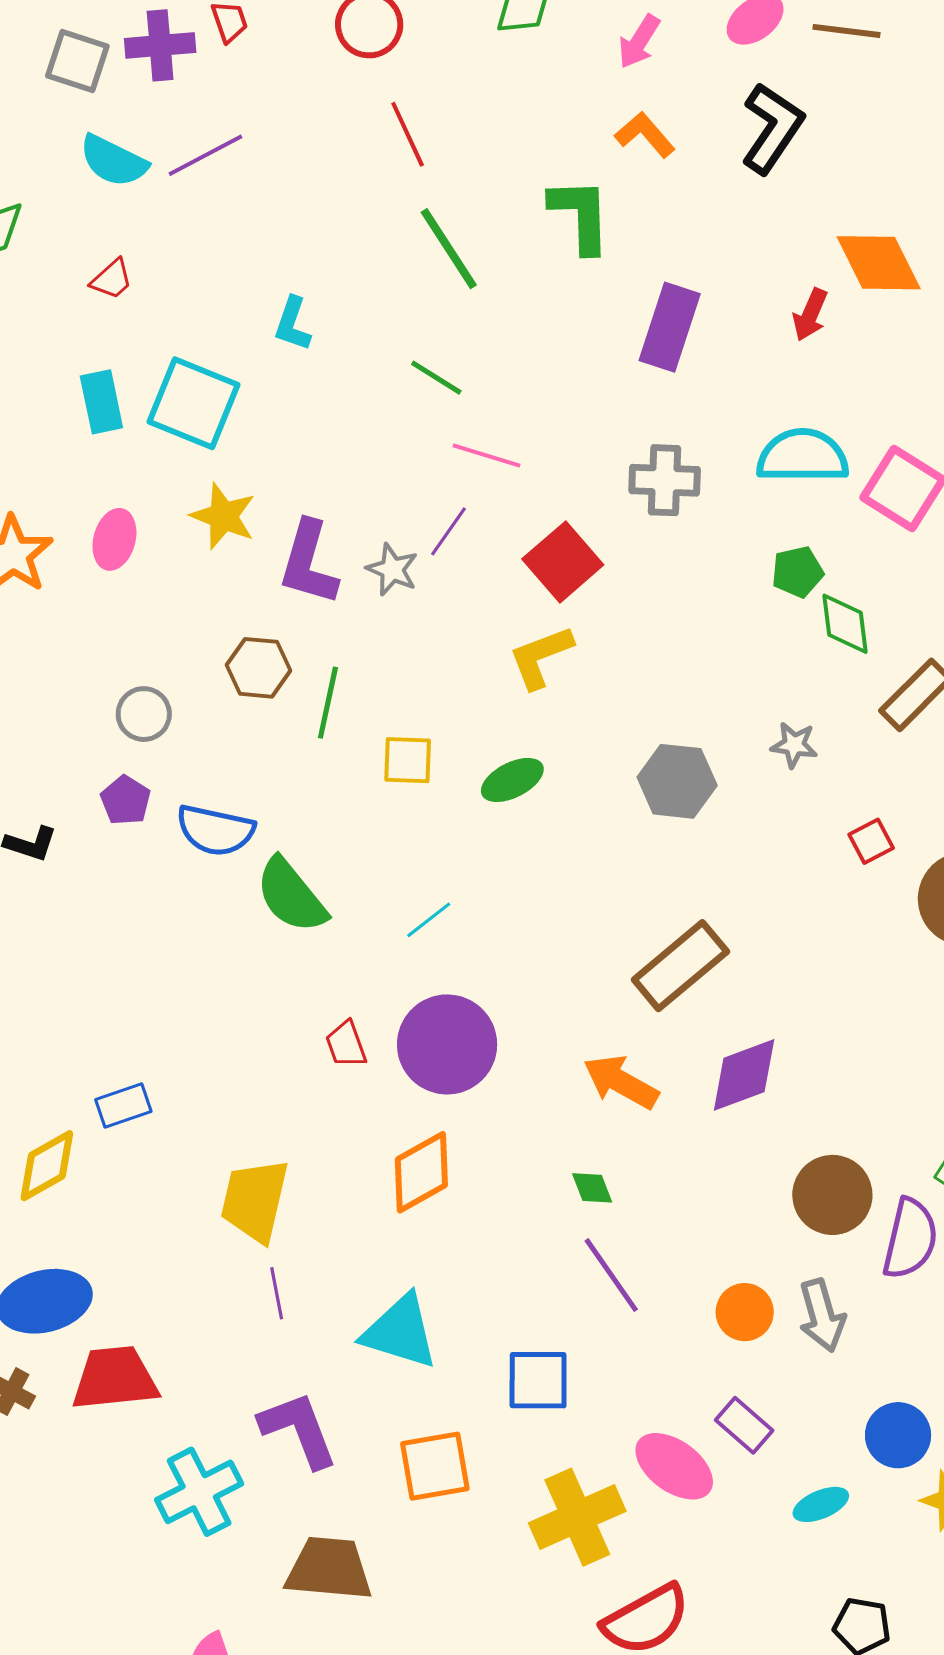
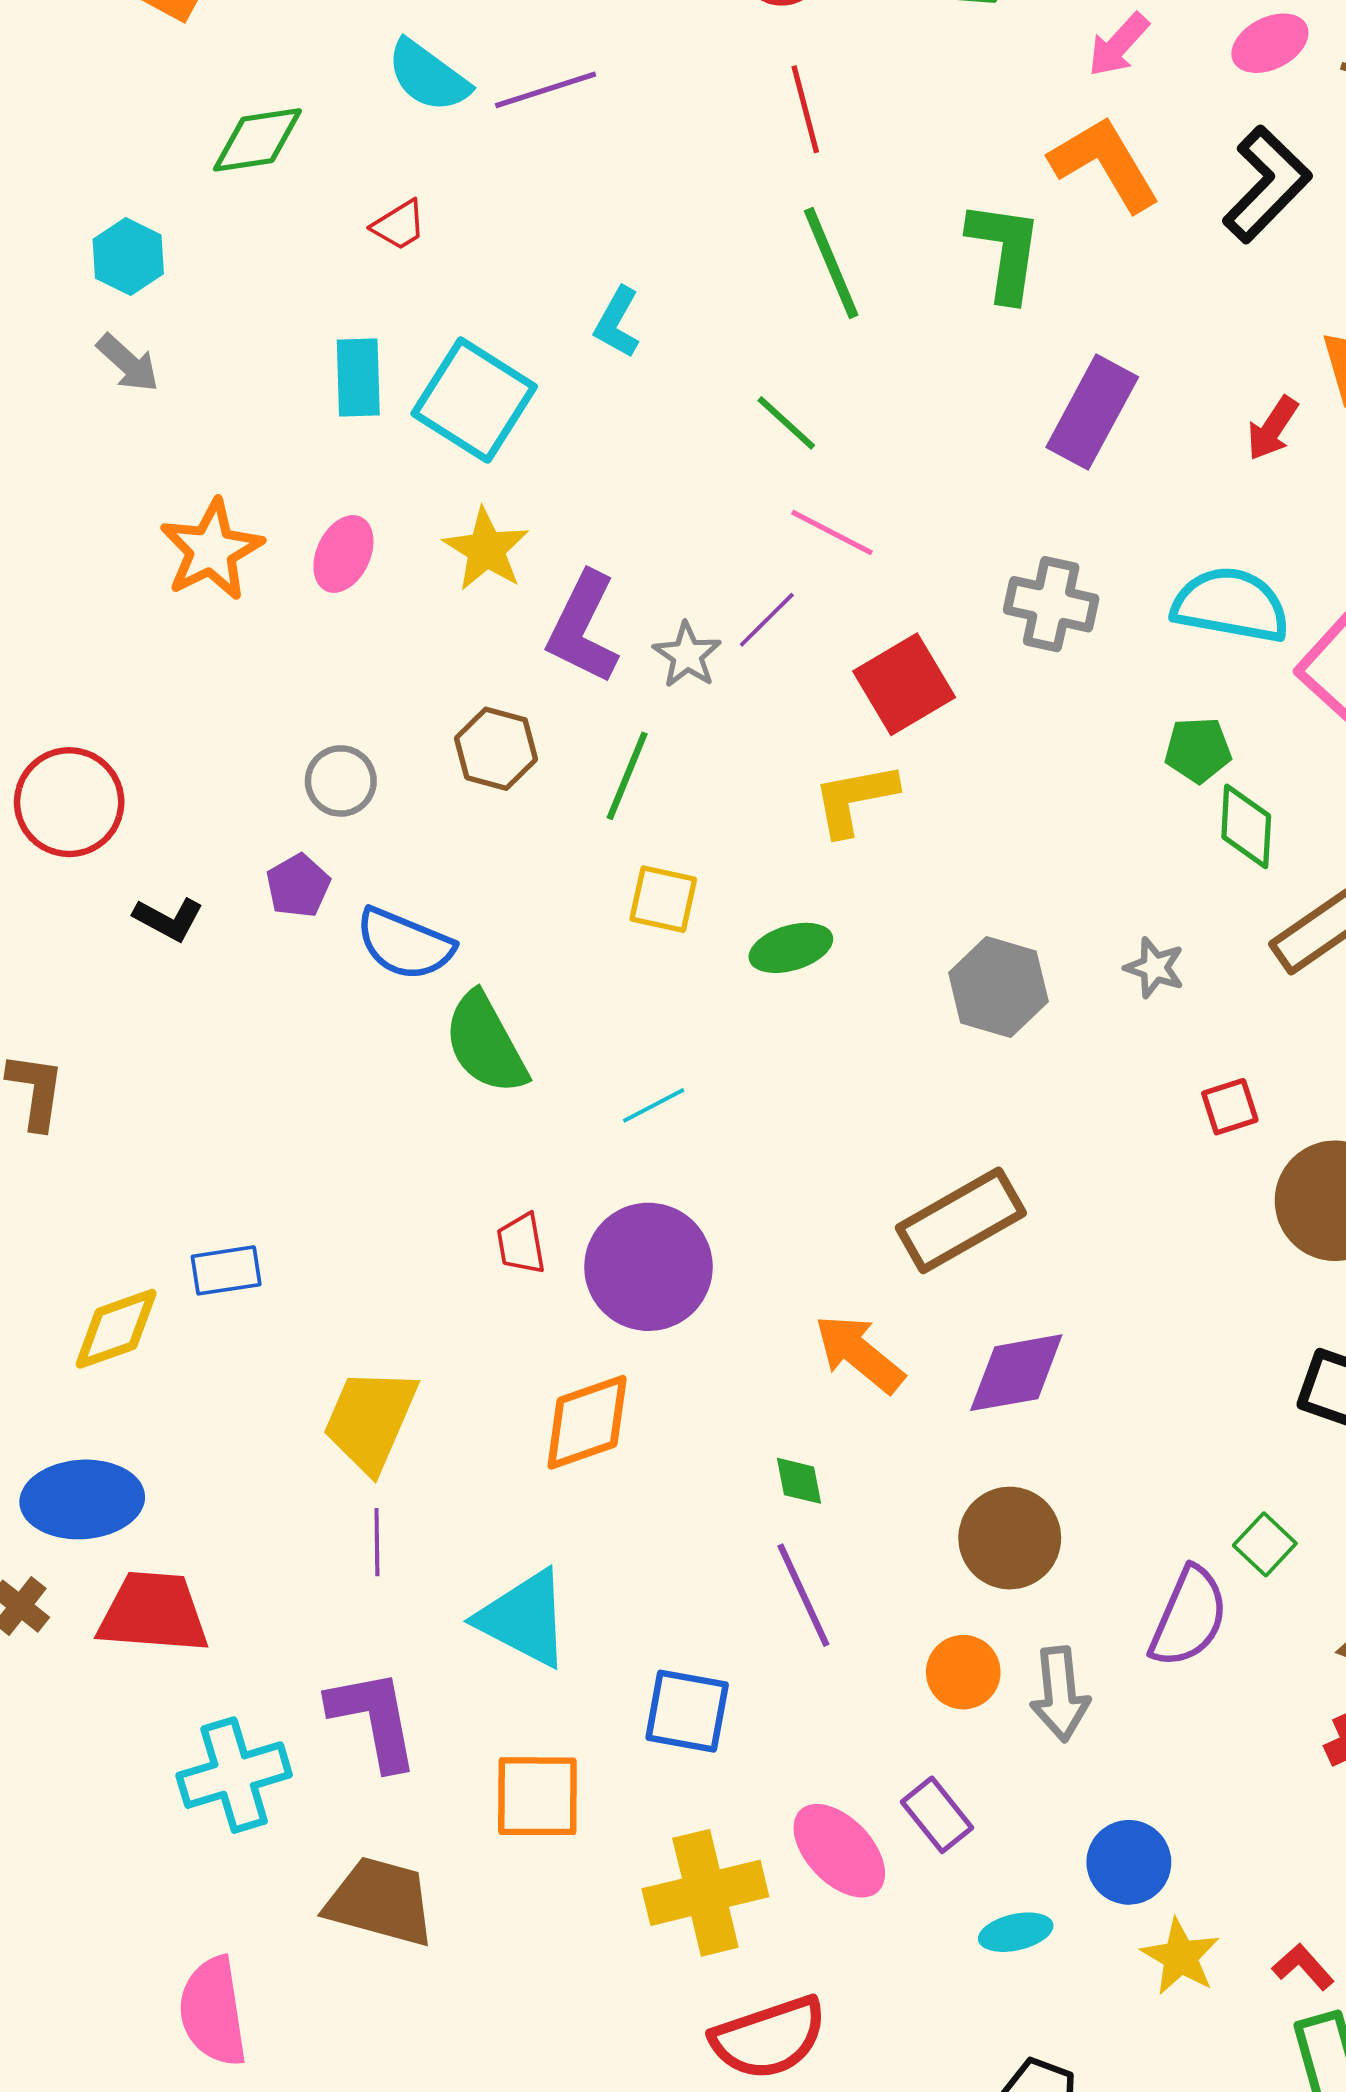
orange L-shape: (645, 135) -> (1105, 164), size x1.5
green line: (328, 703) -> (627, 776), moved
brown circle: (832, 1195) -> (1010, 1538), moved

